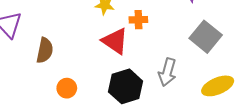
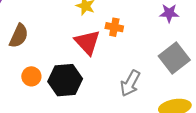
black hexagon: (126, 86) -> (65, 80), moved

